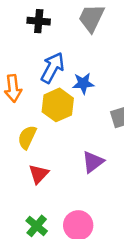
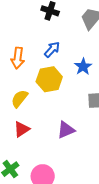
blue arrow: (52, 68) -> (52, 49), size x0.7
blue star: (83, 83) -> (83, 67), moved, turned 30

